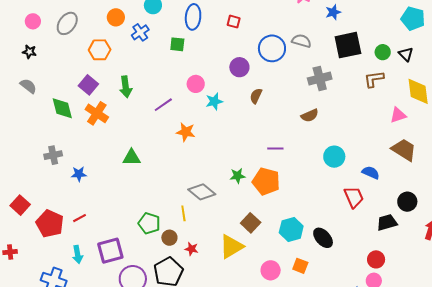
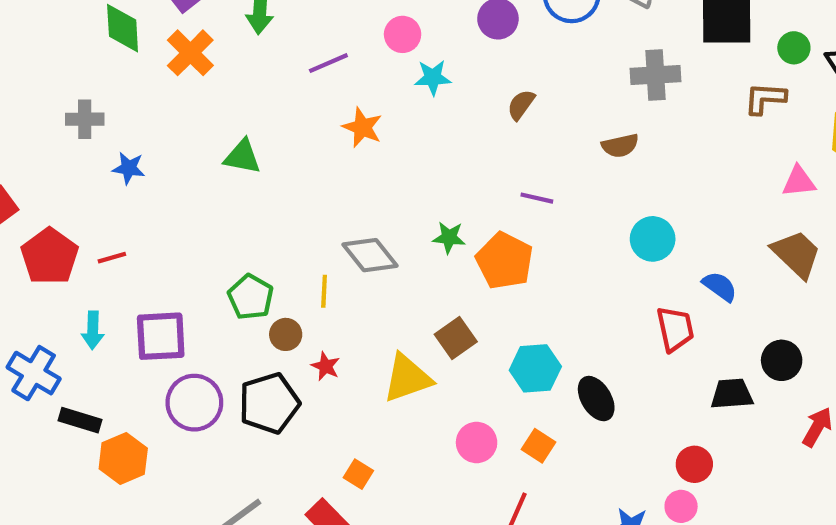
brown semicircle: (256, 96) -> (521, 105), moved

